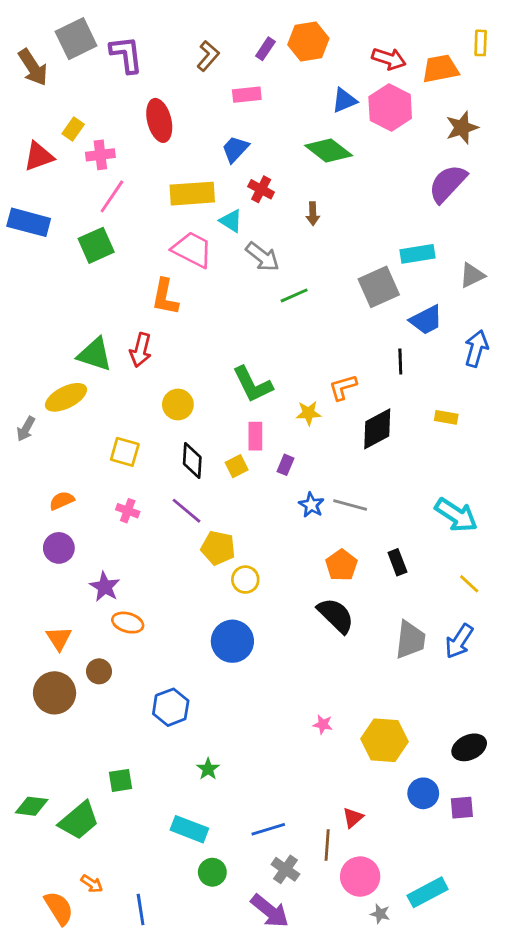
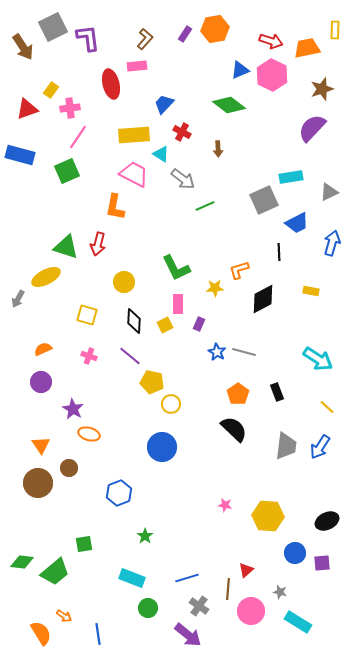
pink rectangle: (247, 95) -> (137, 66), moved
cyan rectangle: (428, 892) -> (298, 622), turned 60
gray star: (380, 914) -> (280, 592), moved

